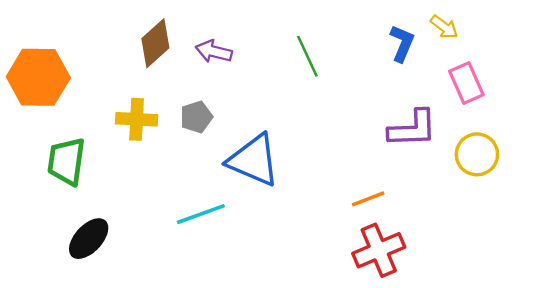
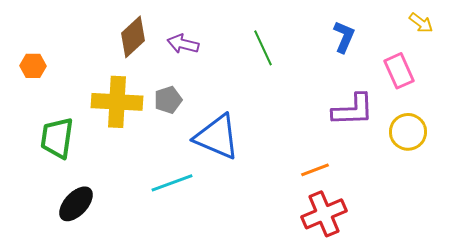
yellow arrow: (444, 27) -> (421, 23), moved
orange hexagon: (38, 77) -> (33, 66), size x0.5
yellow cross: (137, 119) -> (117, 102), size x1.4

